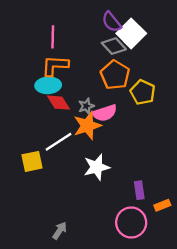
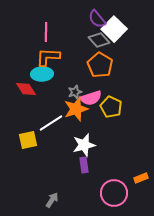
yellow pentagon: (143, 92) -> (111, 107), moved
red diamond: (59, 103) -> (26, 89), moved
purple rectangle: (139, 190) -> (84, 165), moved

